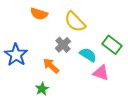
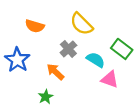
orange semicircle: (39, 14) -> (35, 26), moved

